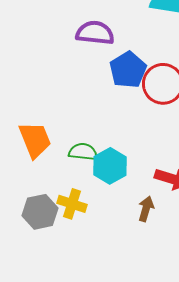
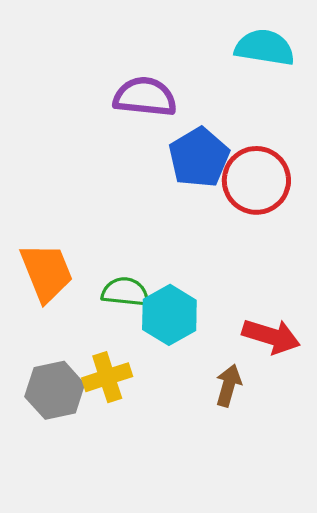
yellow cross: (72, 204) -> (107, 377), turned -36

